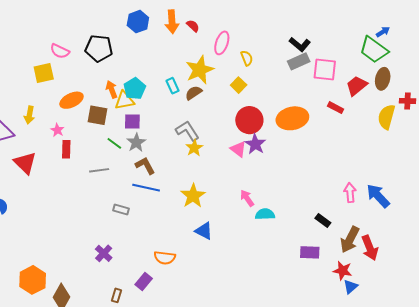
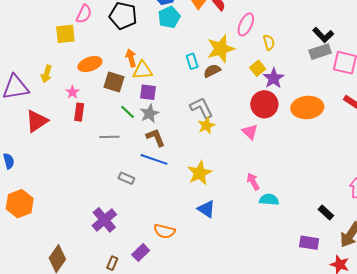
pink semicircle: (60, 51) -> (84, 14), turned -96
cyan pentagon: (135, 89) -> (169, 17), moved
purple star: (255, 144) -> (274, 78), moved
red triangle: (25, 163) -> (37, 121), turned 35
purple cross: (104, 253) -> (104, 220), size x1.4
orange hexagon: (33, 280) -> (20, 204), moved

